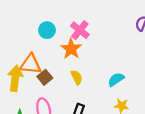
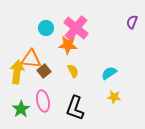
pink cross: (80, 30) -> (76, 28), size x1.4
orange star: (71, 49) -> (68, 45), turned -30

